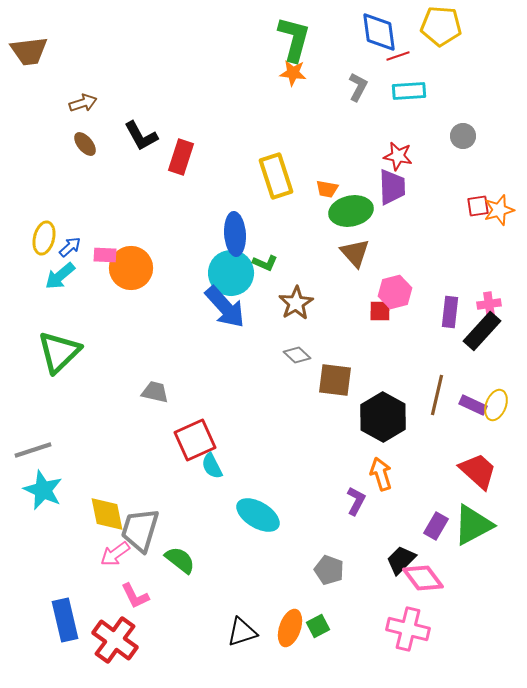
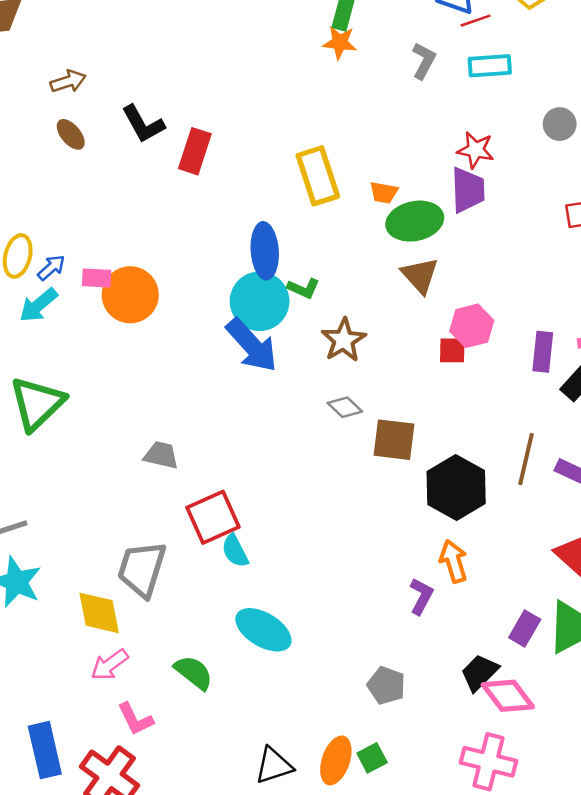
cyan ellipse: (258, 515) -> (263, 630), moved
gray trapezoid: (140, 530) -> (142, 569), moved

